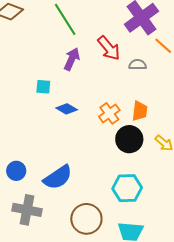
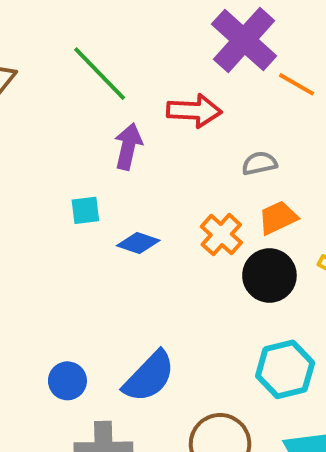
red arrow: (109, 48) -> (194, 111), turned -36
gray semicircle: (138, 65) -> (259, 163), moved
orange trapezoid: (140, 111) -> (278, 218), turned -110

